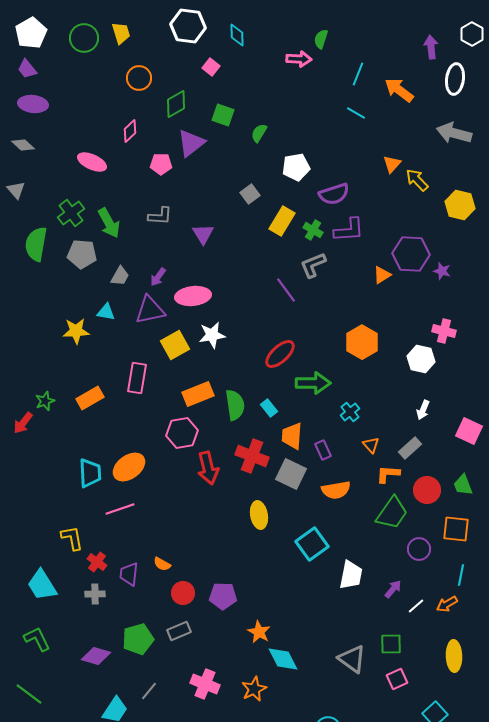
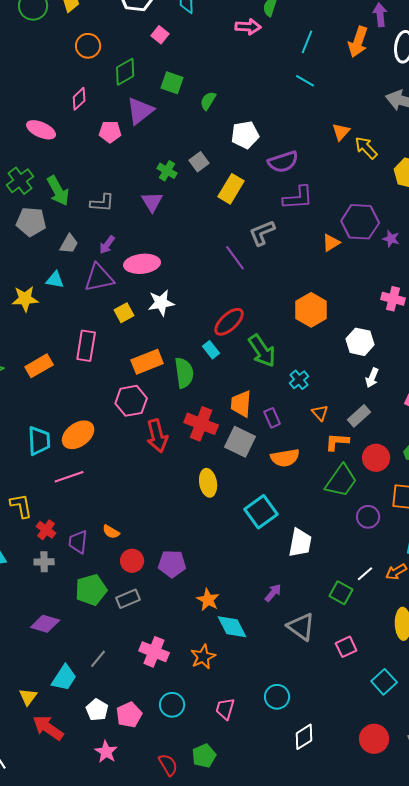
orange arrow: (399, 90) -> (358, 42), moved, turned -108
gray L-shape: (160, 216) -> (102, 203), moved
green cross: (313, 230) -> (167, 171), moved
yellow square: (175, 345) -> (124, 313), size x0.7
white hexagon: (421, 359) -> (360, 342), moved
green arrow: (313, 383) -> (262, 351), turned 56
cyan rectangle: (269, 408) -> (211, 350), moved
purple arrow: (393, 589) -> (273, 593), moved
green pentagon: (138, 639) -> (91, 590), moved
green square: (391, 644) -> (341, 593), moved, turned 30

